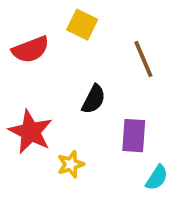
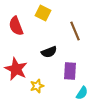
red semicircle: (31, 49) -> (16, 26), turned 90
black semicircle: (94, 99) -> (49, 52), turned 42

